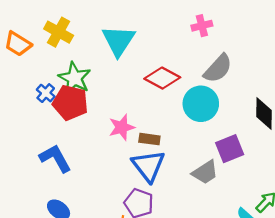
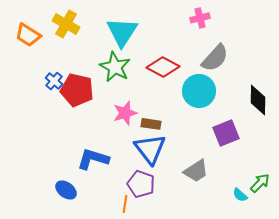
green star: (75, 78) -> (115, 67), moved
blue L-shape: (55, 158) -> (93, 159), moved, turned -44
gray trapezoid: (205, 172) -> (196, 171), moved

